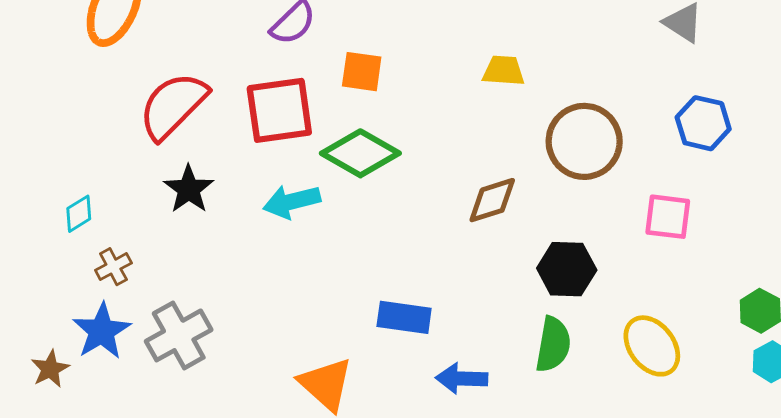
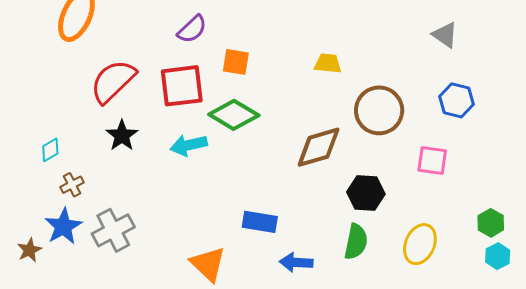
brown diamond: (492, 200) -> (319, 147), size x1.4
yellow ellipse: (652, 346) -> (420, 244), turned 60

